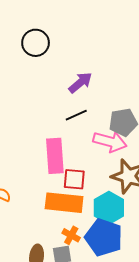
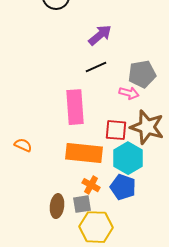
pink arrow: (110, 142) -> (129, 93), size x0.6
red square: (74, 179) -> (116, 130), moved
blue pentagon: (104, 237) -> (123, 187), size x0.7

